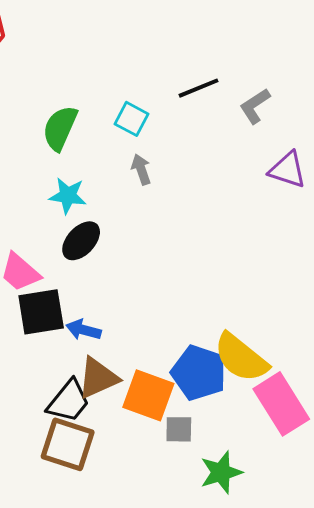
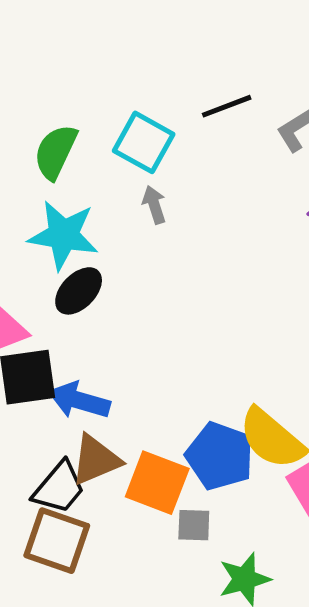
cyan square: (132, 119) -> (144, 142), size x1.4
cyan star: (68, 196) -> (63, 235), size x1.5
blue arrow: (83, 330) -> (79, 400), size x1.4

